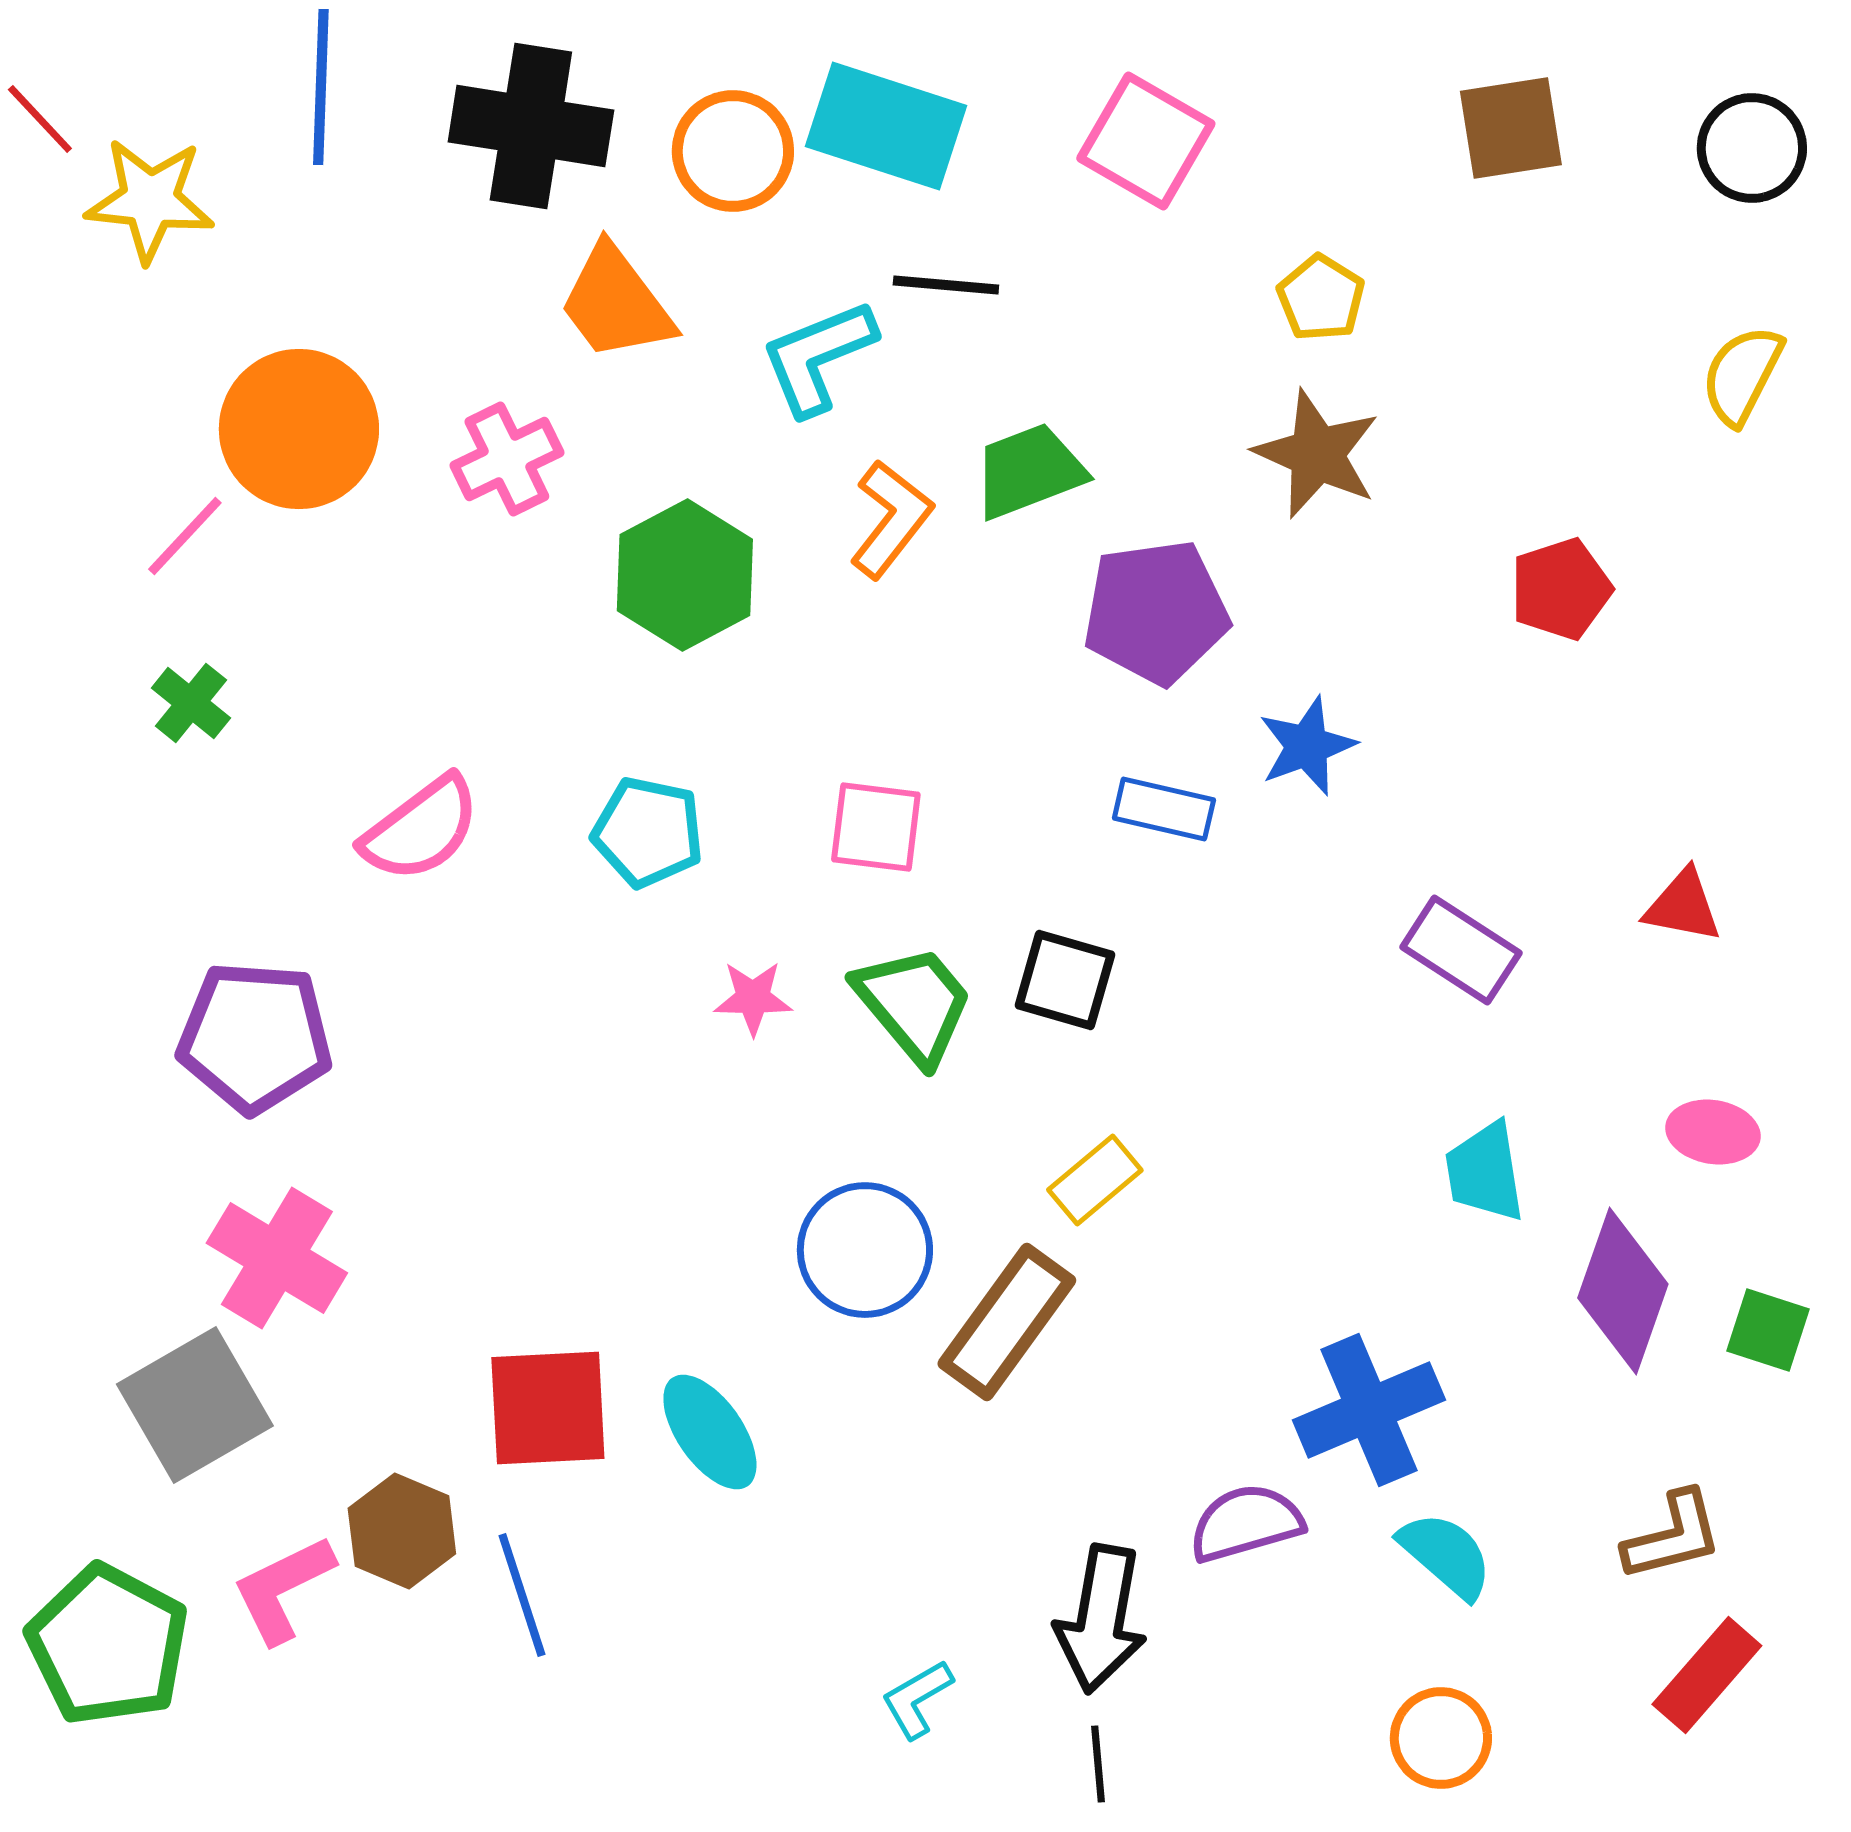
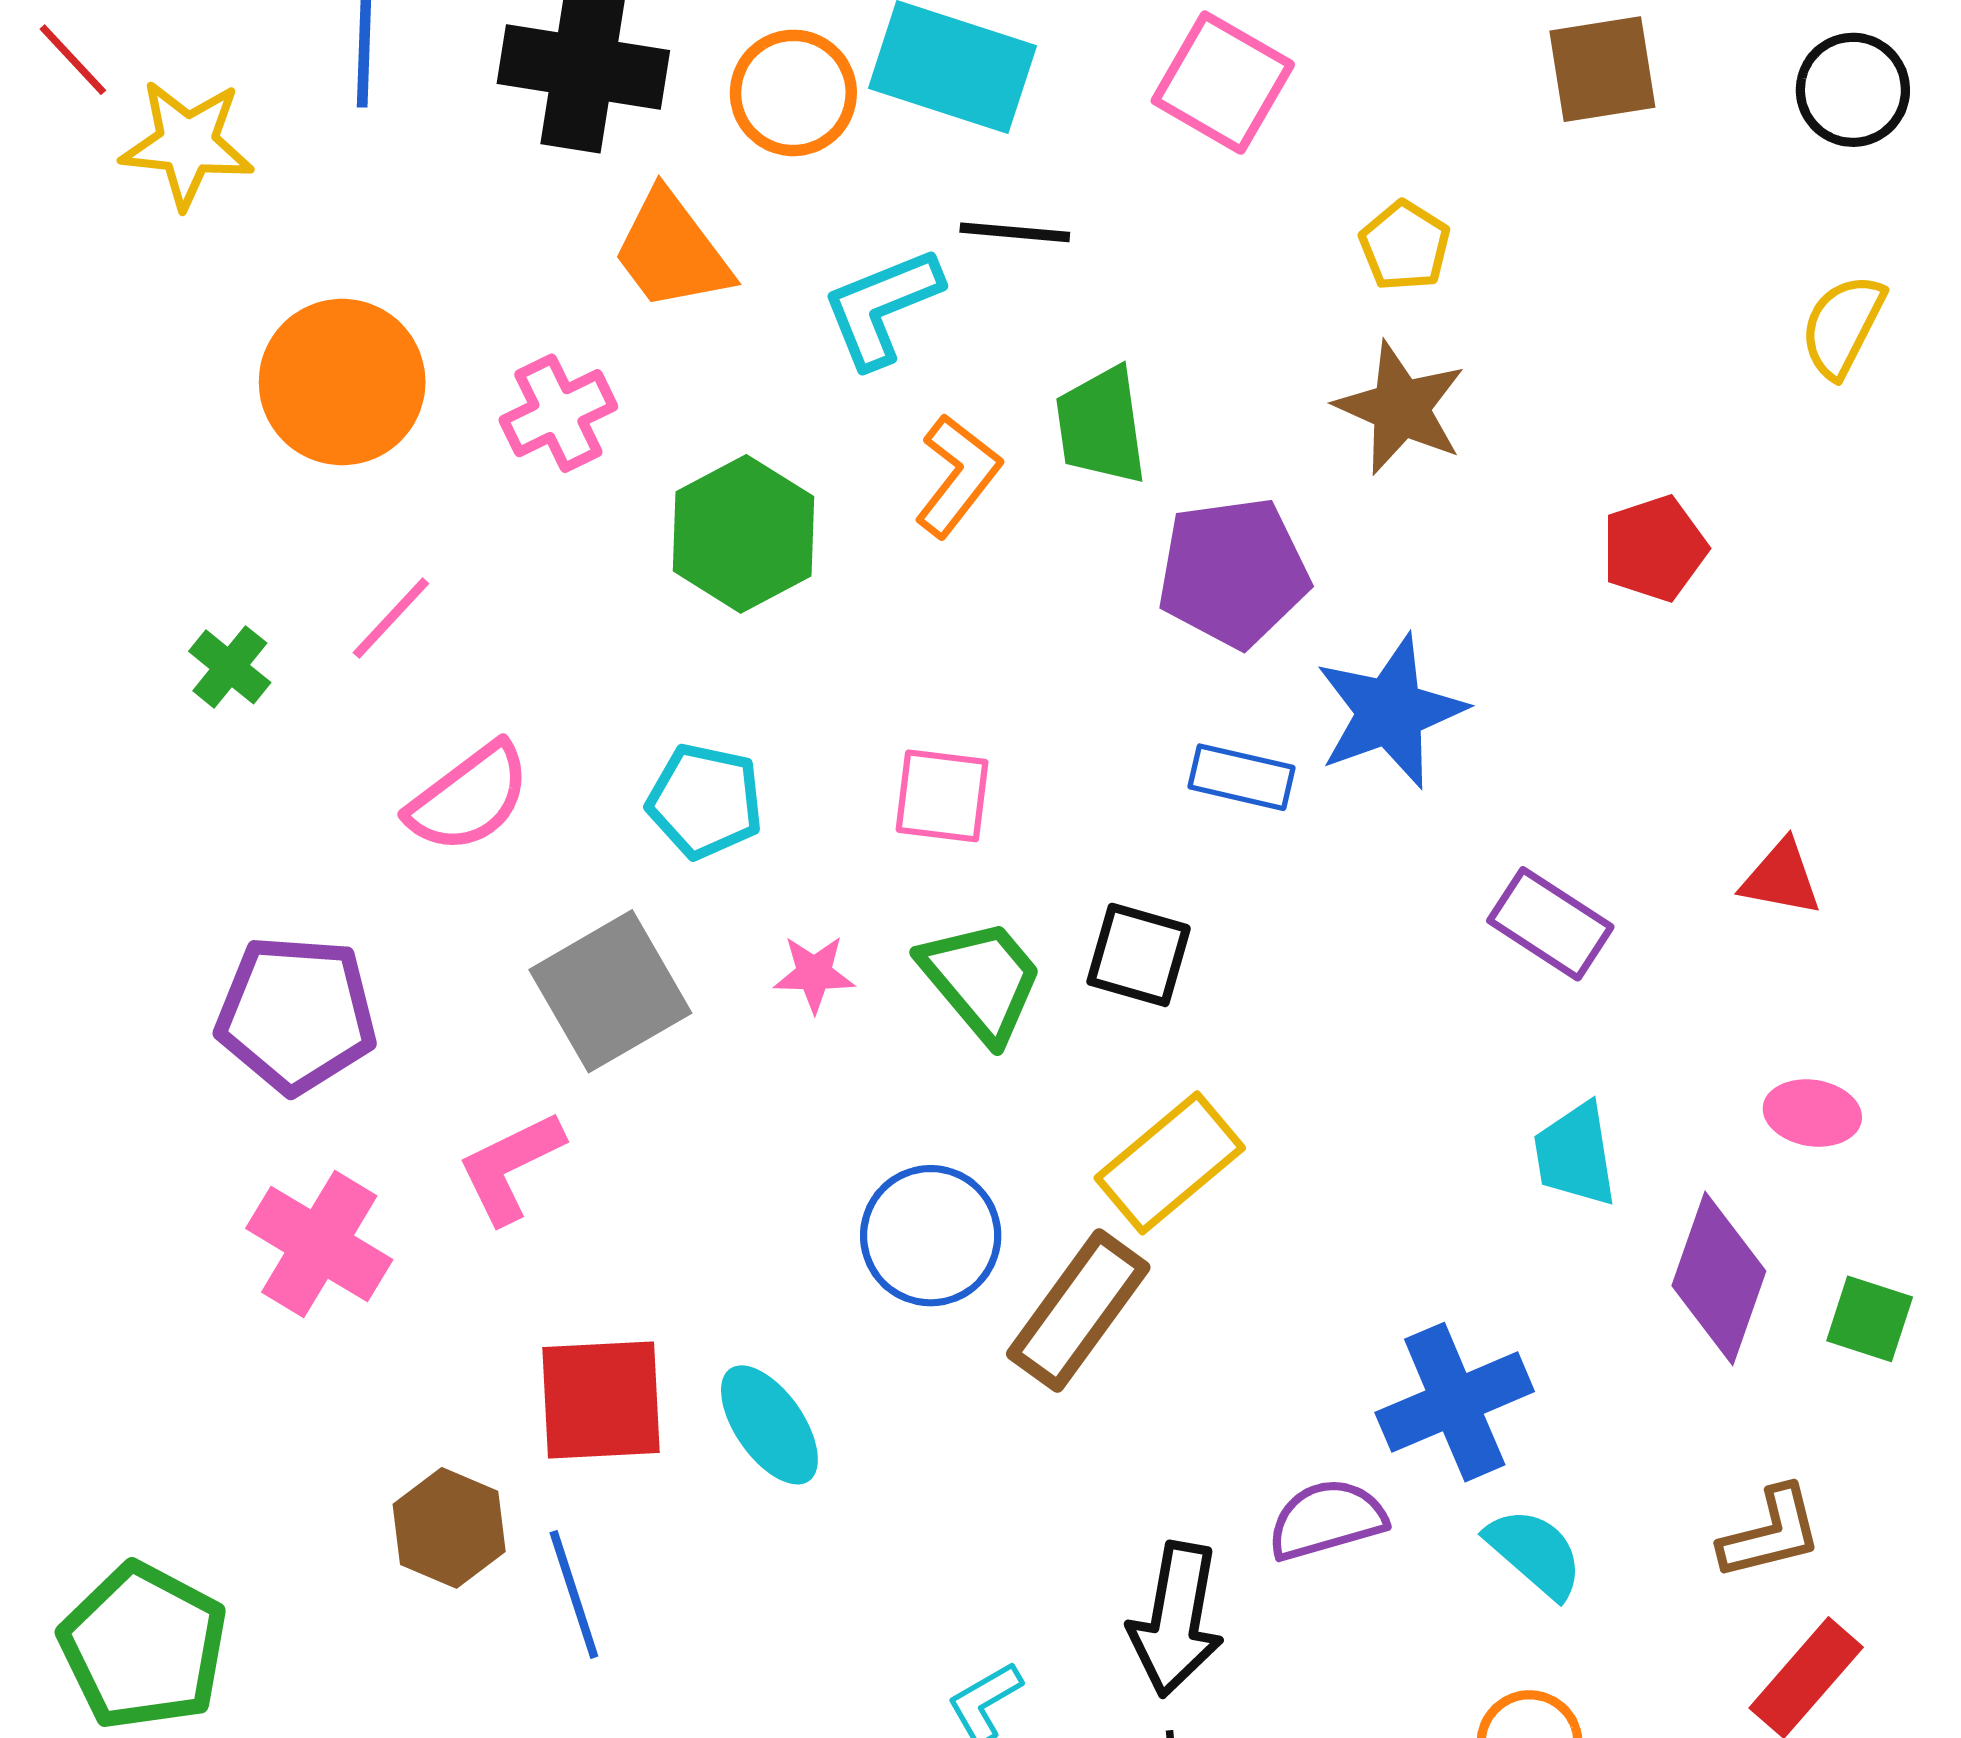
green trapezoid: (1029, 471) -> (1101, 426), turned -77
pink line: (185, 536) -> (391, 618), moved
blue star: (1307, 746) -> (1390, 712), size x1.5
yellow rectangle: (1095, 1180) -> (1170, 1163), size x1.5
gray square: (195, 1405) -> (610, 991), moved
pink L-shape: (283, 1589) -> (511, 1167), moved

